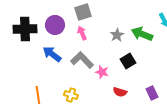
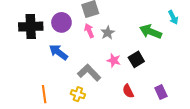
gray star: (117, 35) -> (108, 33), moved
gray L-shape: (82, 60) -> (89, 73), moved
pink star: (102, 72) -> (114, 60), moved
red semicircle: (120, 92) -> (128, 91), turned 48

